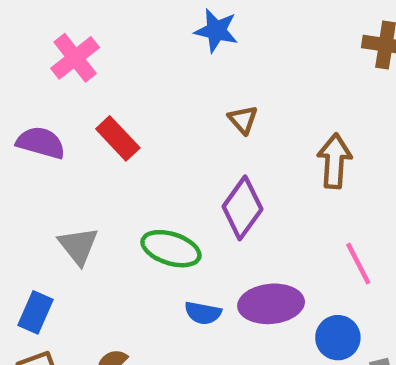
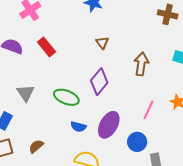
pink line: (358, 264) -> (149, 110), turned 48
purple ellipse: (271, 304) -> (109, 125), turned -60

